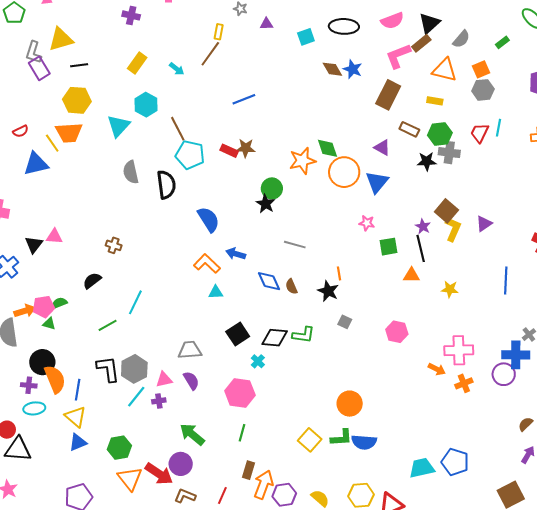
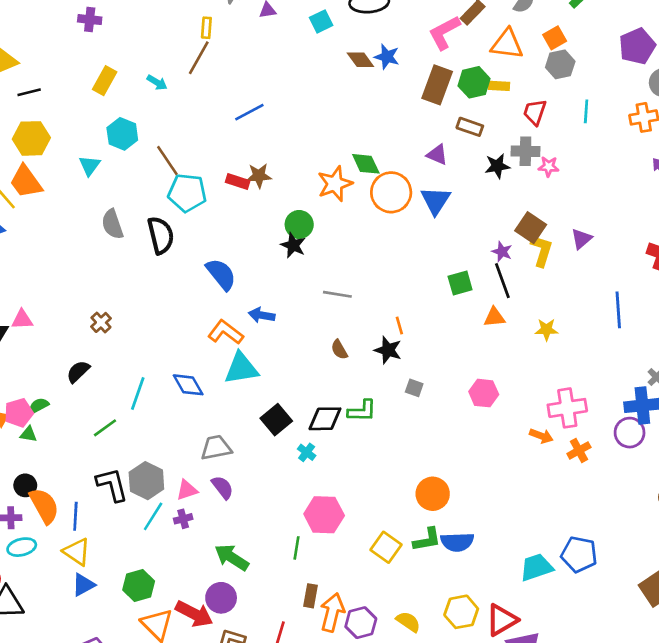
cyan triangle: (119, 126) -> (90, 166), size x0.7
orange trapezoid: (69, 133) -> (26, 182), turned 64
red trapezoid: (480, 133) -> (535, 112), moved
green hexagon: (440, 134) -> (474, 82), moved
pink star: (367, 223) -> (549, 167), moved
brown cross: (114, 245) -> (101, 322), turned 35
blue diamond: (269, 281) -> (188, 385), moved
cyan triangle: (216, 292) -> (241, 368), size x1.8
black circle: (42, 362) -> (25, 485), size x0.7
pink hexagon: (240, 393) -> (324, 515), moved

